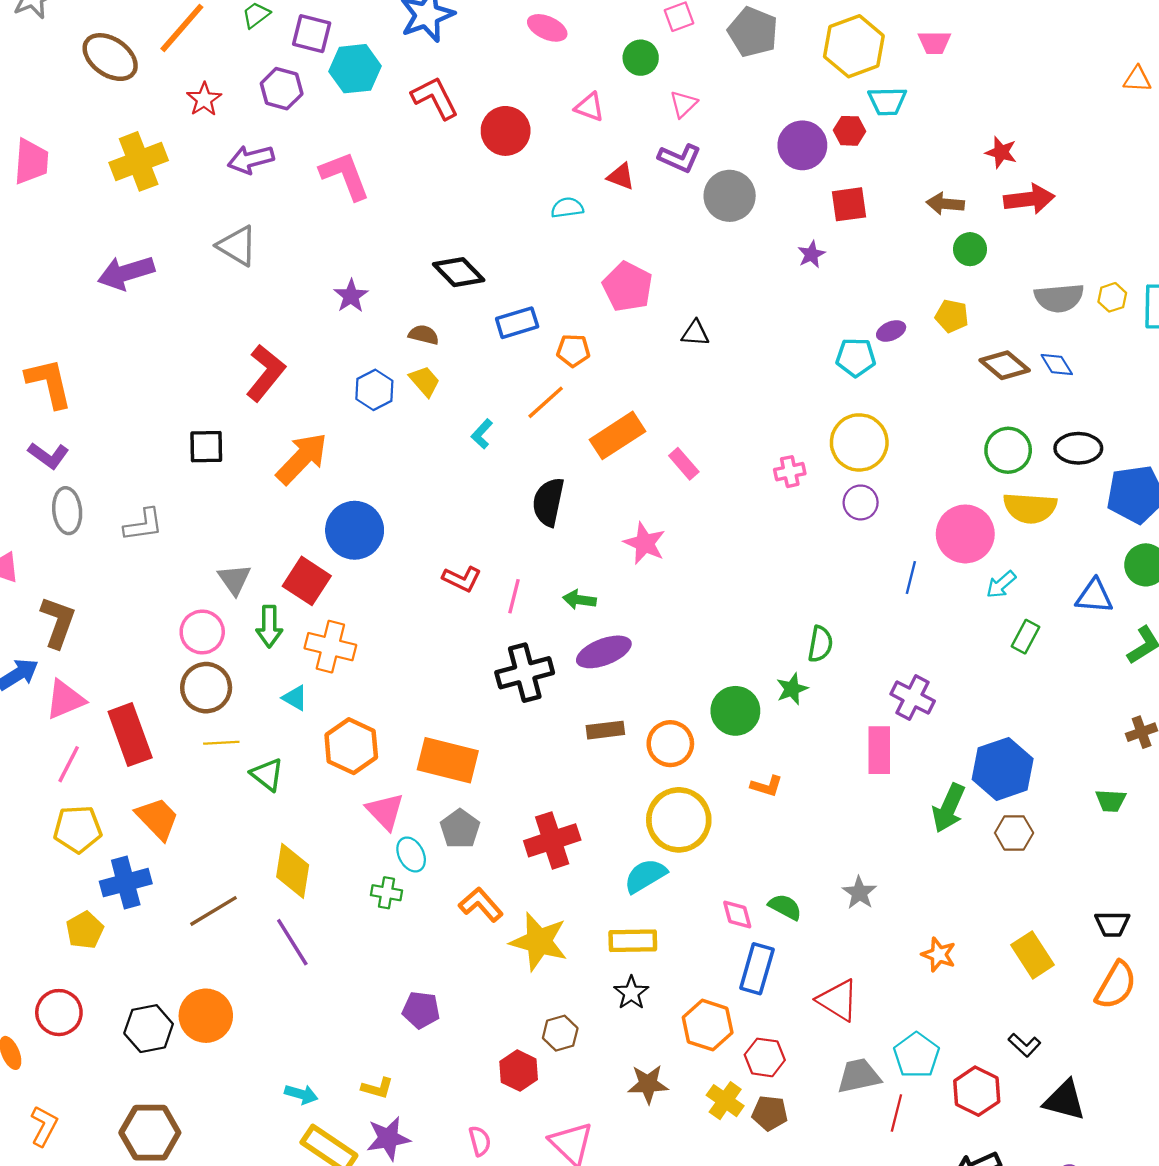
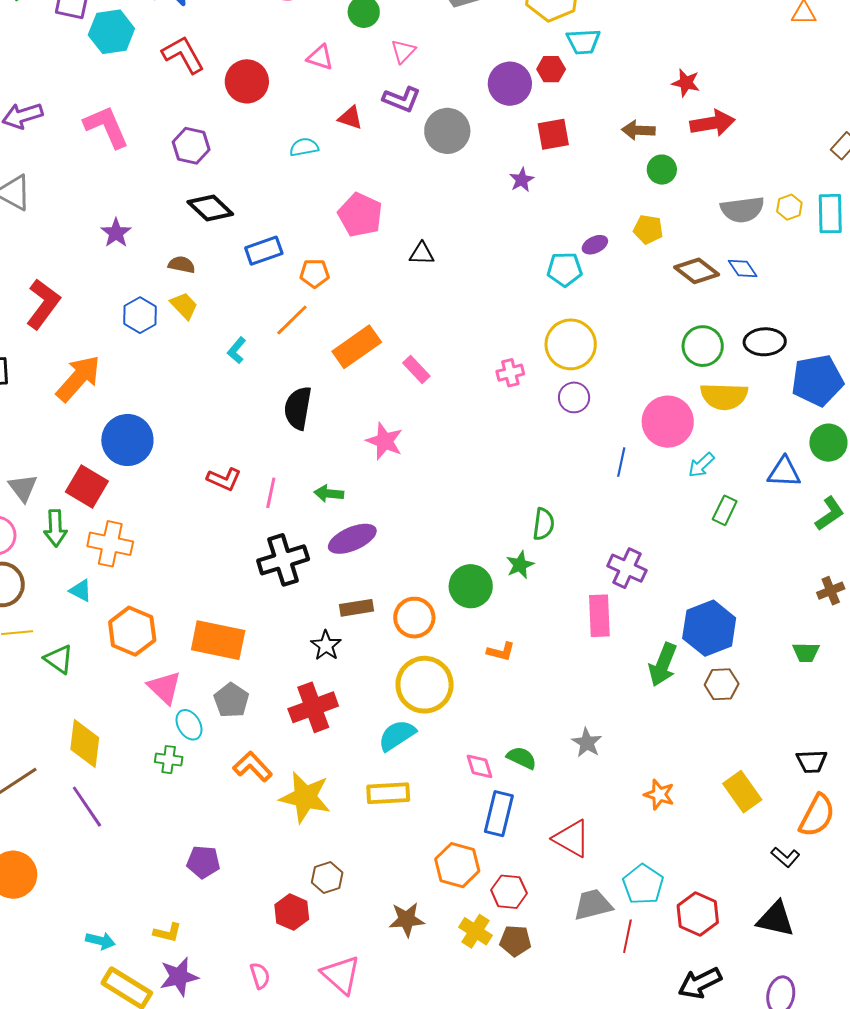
purple hexagon: (282, 89) -> (191, 146), moved
black star: (631, 993) -> (326, 645), moved
black L-shape: (1024, 1045) -> (785, 857), moved

